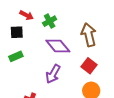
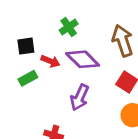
red arrow: (27, 15) -> (50, 61), moved

